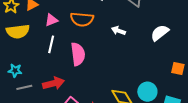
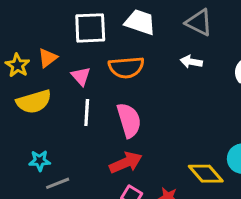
pink triangle: (51, 20) -> (81, 76), turned -40
white arrow: (118, 31) -> (191, 62), moved
red arrow: (53, 83) -> (126, 163), moved

